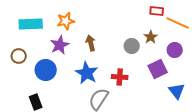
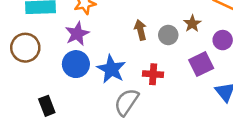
brown arrow: (91, 43) -> (140, 30), moved
brown circle: (19, 56) -> (25, 48), size x1.5
blue circle: (46, 70) -> (76, 64), moved

